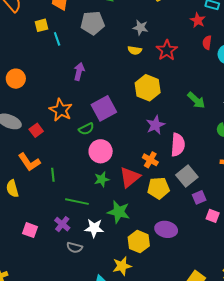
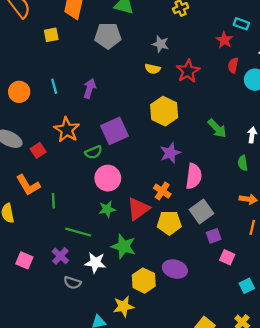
cyan line: (57, 39) -> (54, 86), moved

